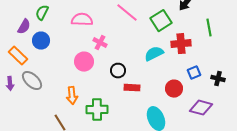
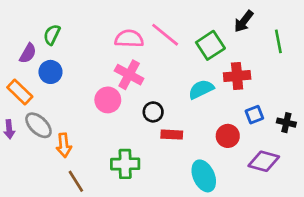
pink semicircle: (82, 20) -> (129, 39), moved
green line: (209, 28) -> (278, 41), moved
pink cross: (100, 43) -> (129, 75), size x1.5
orange arrow: (72, 96) -> (64, 145), moved

